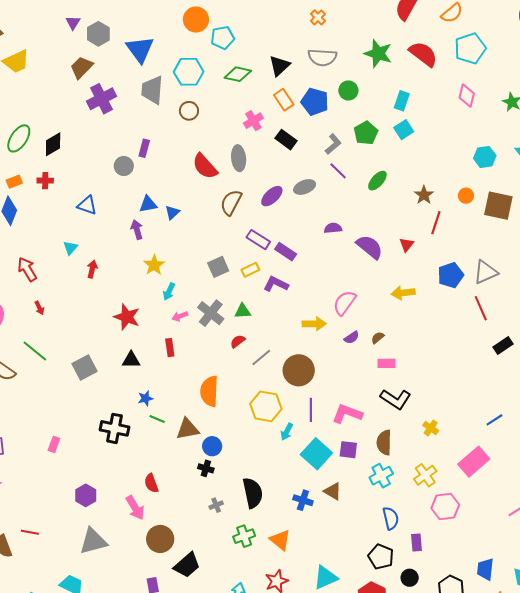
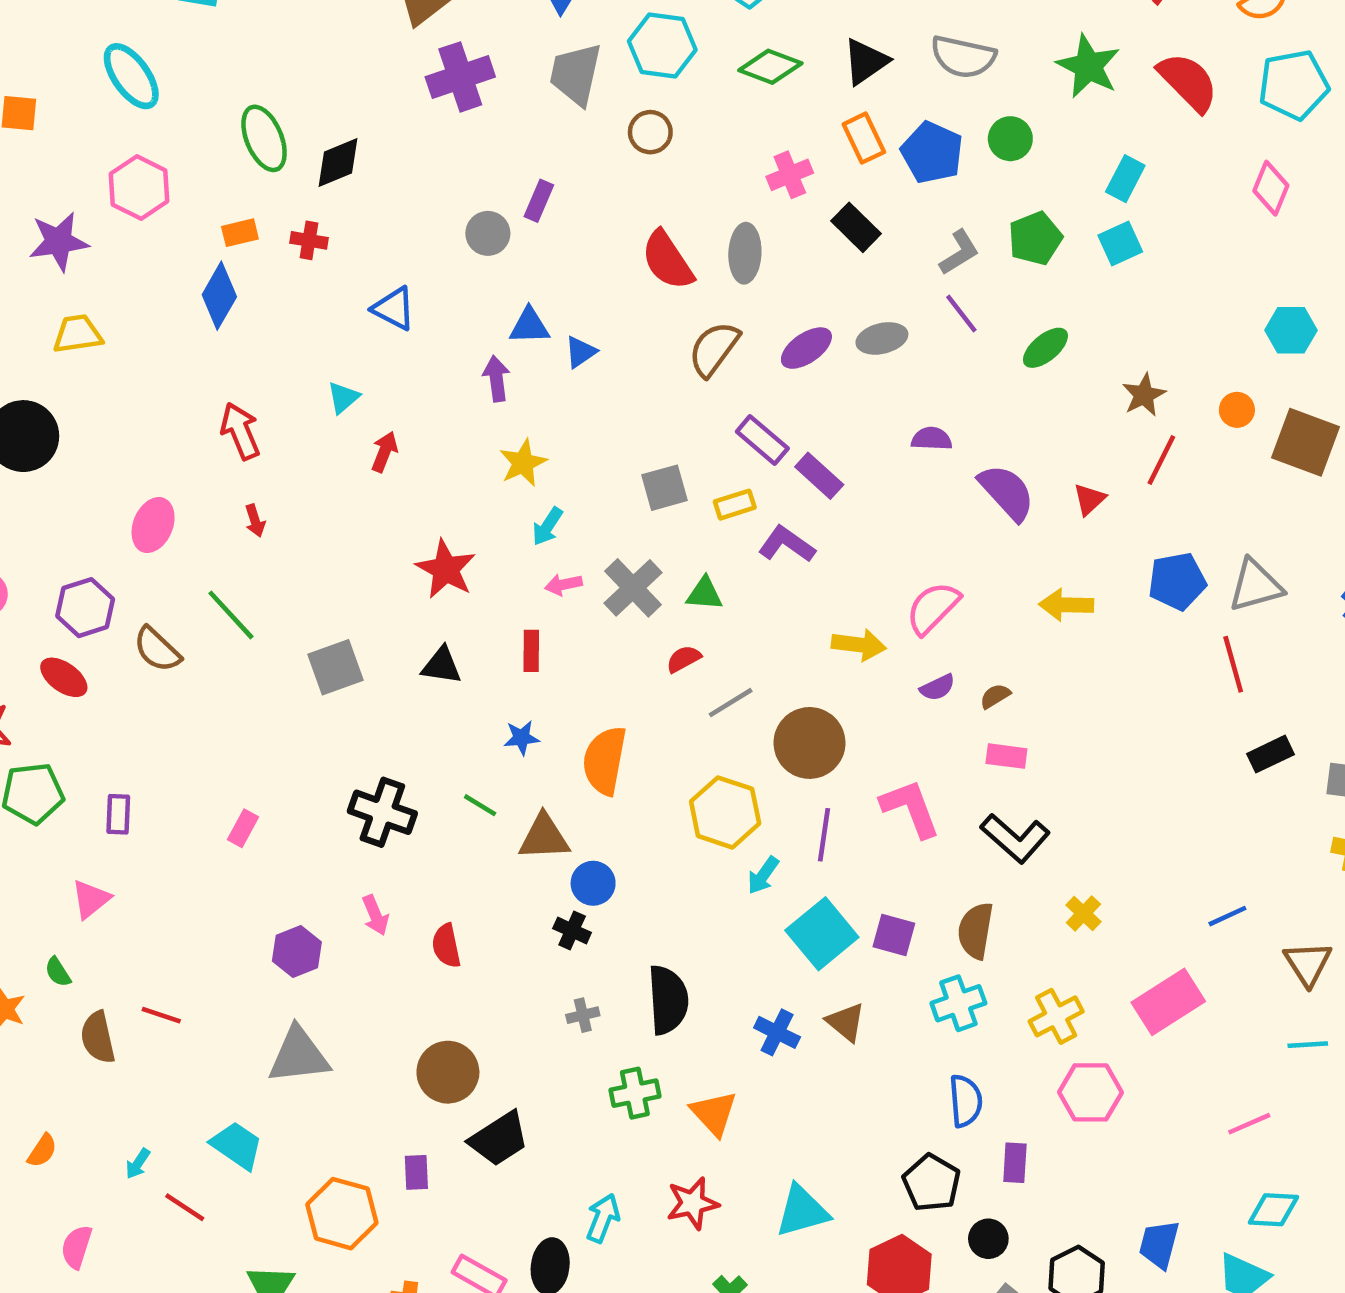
green ellipse: (19, 138) -> (264, 138), turned -64
blue star: (146, 398) -> (521, 738), moved
pink L-shape: (347, 414) -> (910, 808), moved, turned 40
pink arrow: (135, 508) -> (375, 915), moved, size x0.7

